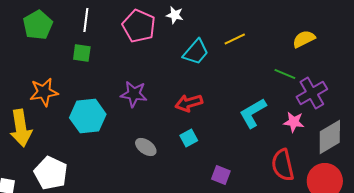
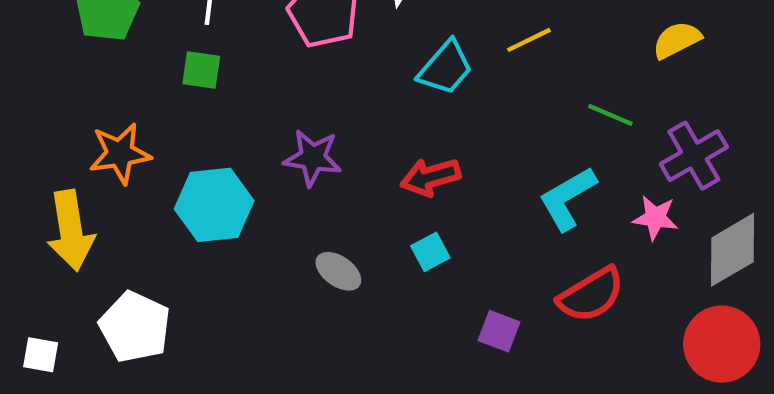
green line: (285, 74) -> (610, 115), moved
red semicircle: (283, 165) -> (591, 295), moved, turned -108

